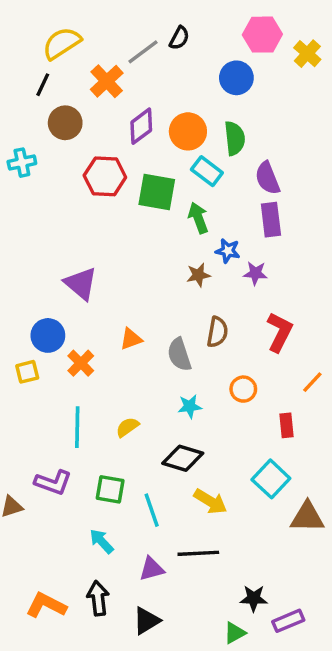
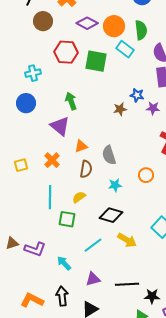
purple diamond: (141, 126) -> (87, 23), turned 65
cyan cross: (22, 163) -> (33, 73), moved
green arrow: (198, 218) -> (71, 101), moved
purple triangle: (81, 284) -> (60, 126), moved
brown semicircle: (217, 332) -> (86, 169), moved
blue circle: (48, 335) -> (26, 103), moved
purple L-shape: (53, 482) -> (35, 249), moved
green square: (110, 489) -> (67, 219), moved
cyan line: (152, 510) -> (93, 245), turned 72
black line: (198, 553) -> (127, 284), moved

